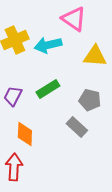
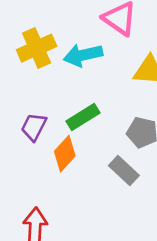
orange diamond: (25, 134) -> (65, 154), moved, turned 40

